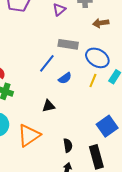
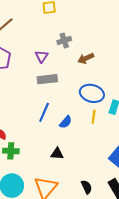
gray rectangle: (68, 44) -> (47, 79), moved
black triangle: (49, 106) -> (57, 154), turned 32

